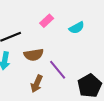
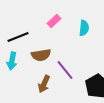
cyan semicircle: (77, 28) -> (84, 28), turned -56

